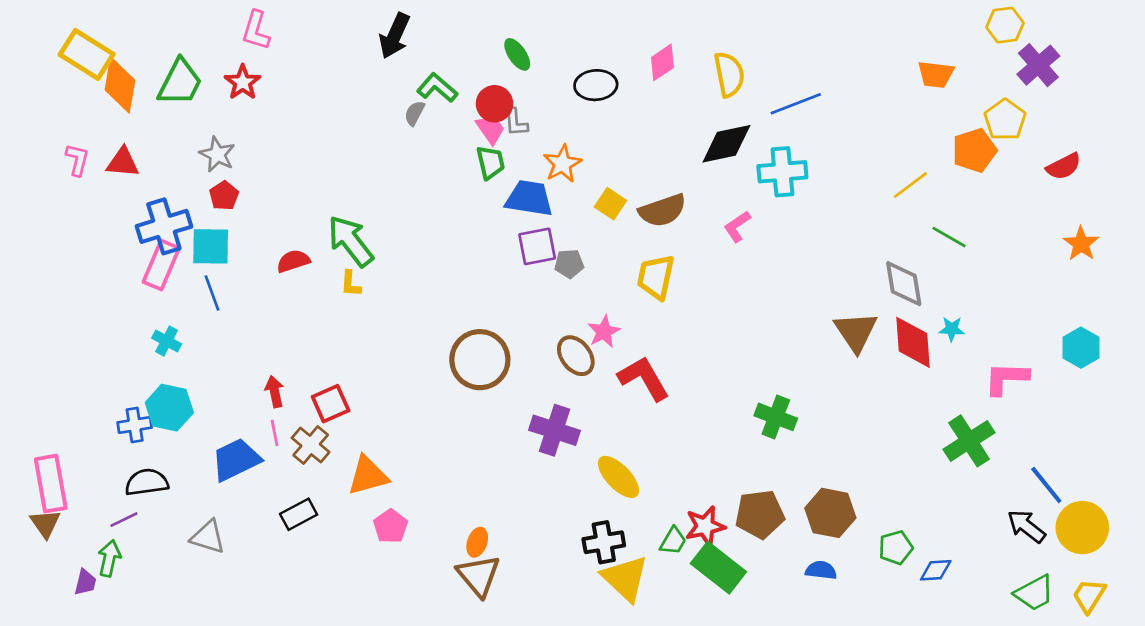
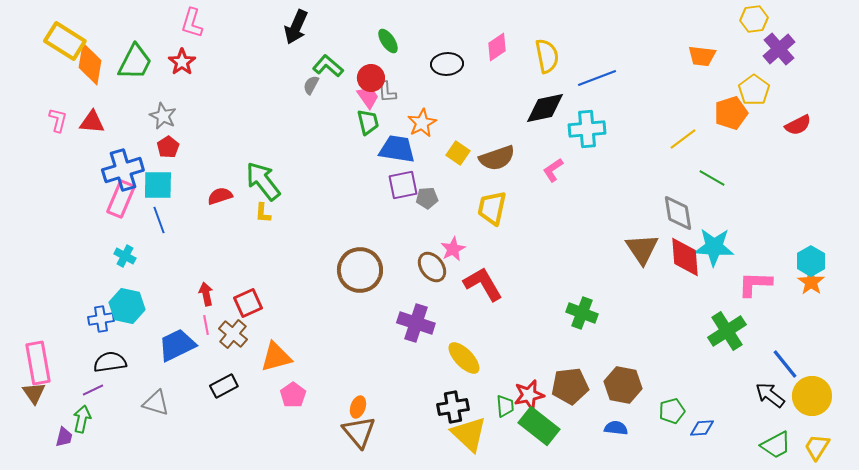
orange star: (1081, 244) -> (811, 282), moved
cyan star: (952, 329) -> (714, 247), size x2.0
green trapezoid: (673, 541) -> (505, 406), turned -35

